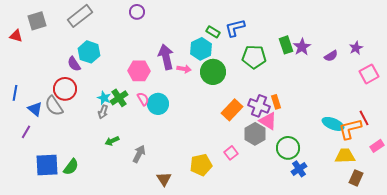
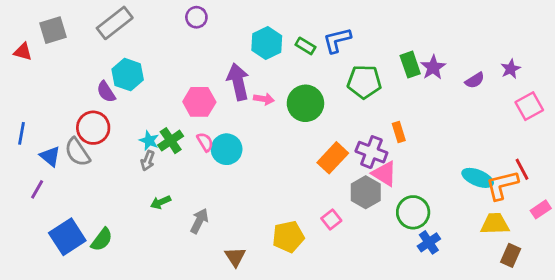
cyan hexagon: (201, 49) -> (267, 43), moved
orange rectangle: (276, 102) -> (399, 132), moved
blue square: (47, 165) -> (67, 237), turned -30

